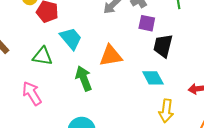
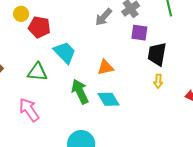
orange triangle: (111, 56) -> (105, 67), size x0.7
cyan diamond: (153, 78) -> (108, 99), moved
yellow arrow: (166, 111) -> (158, 81), moved, size x0.6

